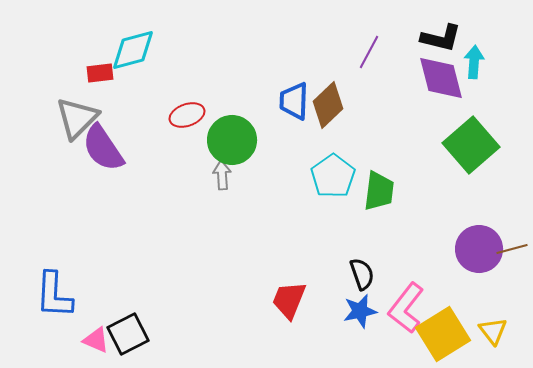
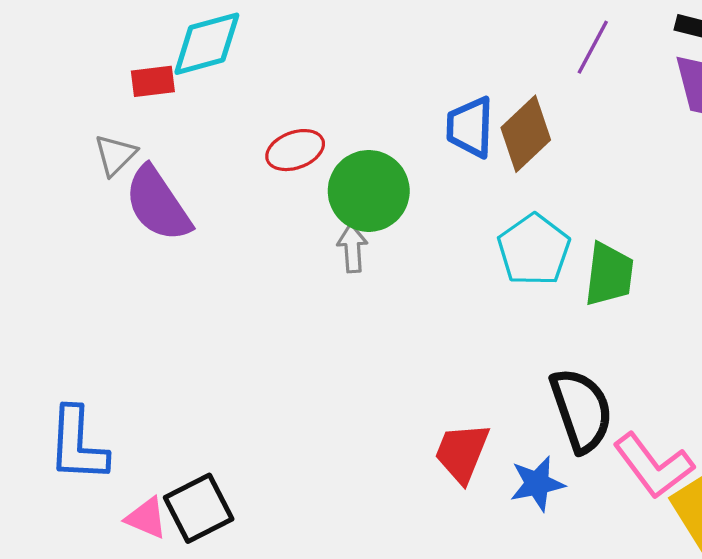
gray triangle: (77, 118) -> (115, 155), size x0.6
black semicircle: (362, 274) -> (581, 410), size x1.6
pink L-shape: (406, 308) -> (653, 466), turned -75
blue star: (360, 311) -> (537, 484), moved

